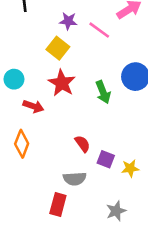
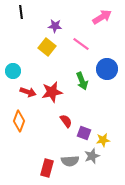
pink line: (99, 30) -> (81, 44), moved
red star: (62, 83) -> (52, 92), moved, turned 30
gray semicircle: (75, 179) -> (70, 161), moved
gray star: (116, 211) -> (92, 156), moved

